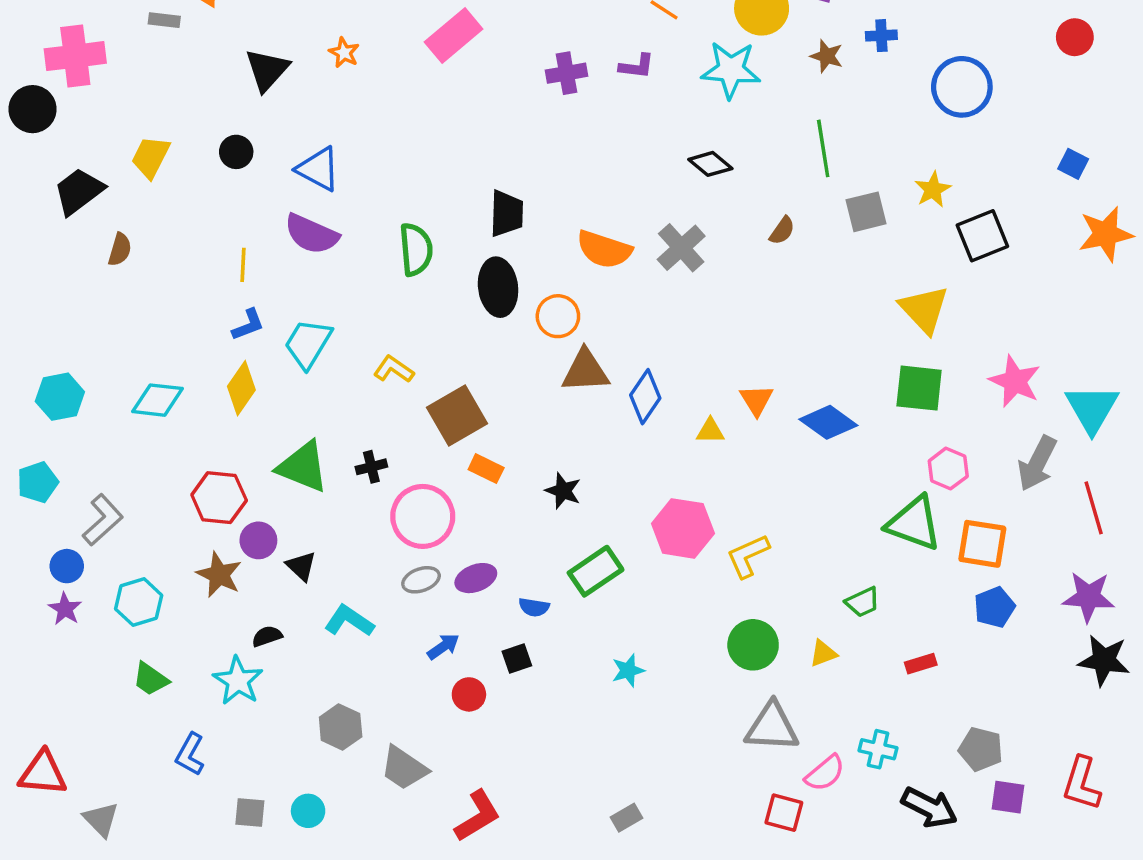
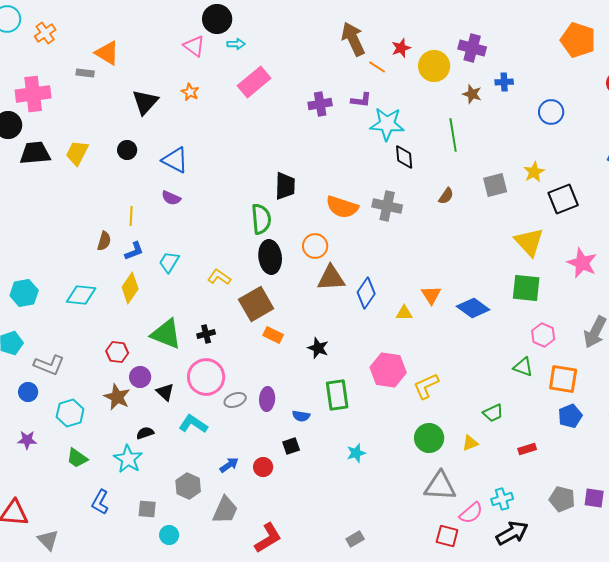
cyan star: (731, 70) -> (387, 124), moved
blue circle: (962, 87) -> (551, 112), size x0.7
green line: (823, 148) -> (453, 135), moved
black diamond: (710, 164) -> (404, 157), turned 45
black trapezoid: (79, 191) -> (35, 153), moved, turned 32
purple semicircle: (311, 234) -> (171, 198), size x0.6
gray cross: (681, 248) -> (387, 206), turned -36
brown semicircle: (120, 249) -> (104, 241), moved
green semicircle: (416, 249) -> (261, 219), moved
black ellipse: (498, 287) -> (270, 257), moved
cyan trapezoid: (308, 344) -> (169, 262), size x0.7
pink star: (1015, 381) -> (582, 263), moved
red hexagon: (219, 498) -> (117, 352), size x0.7
pink circle: (423, 516) -> (206, 377), moved
gray L-shape: (103, 520) -> (49, 365), turned 64
green triangle: (914, 523) -> (523, 367), size x0.6
green rectangle: (596, 571) -> (337, 395), turned -64
purple ellipse: (476, 578) -> (267, 399), turned -65
purple star: (65, 609) -> (27, 440), moved, turned -30
blue arrow: (443, 647) -> (229, 465), moved
cyan cross: (878, 749) -> (502, 499), turned -30
gray trapezoid: (404, 768) -> (225, 510), turned -100
purple square: (1008, 797) -> (594, 498), moved
black arrow: (929, 807) -> (512, 533), moved, turned -56
gray square: (250, 813) -> (147, 509), moved

